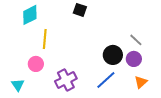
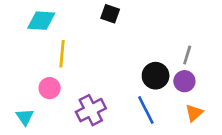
cyan diamond: (30, 15) -> (41, 21), turned 30
gray line: (136, 40) -> (187, 55), turned 64
blue line: (106, 80) -> (146, 110), turned -75

